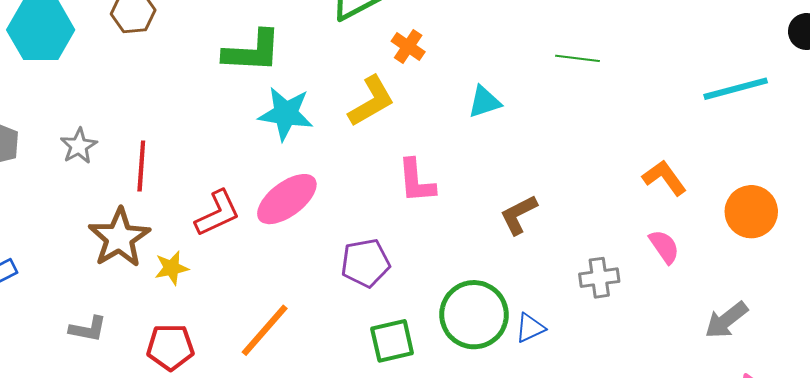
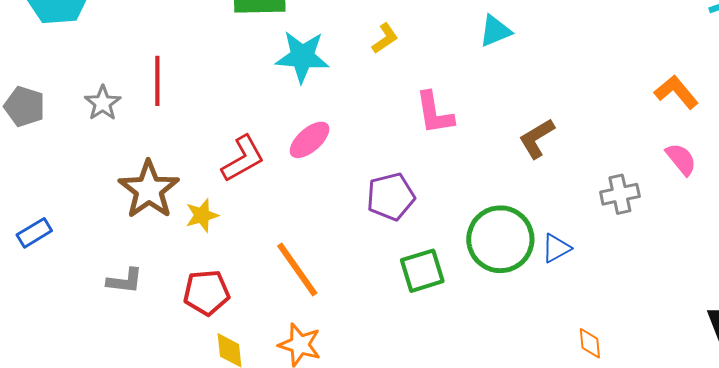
yellow L-shape: (371, 101) -> (385, 38), size x0.6
red line: (141, 166) -> (157, 81), moved
pink ellipse: (287, 199) -> (310, 140), size x0.7
orange line: (265, 330) -> (297, 270), turned -72

